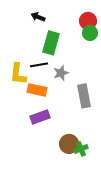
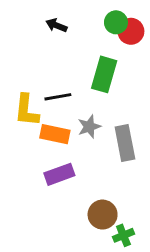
green circle: (90, 33) -> (116, 22), moved
green rectangle: (51, 43) -> (104, 74), moved
gray star: (61, 73) -> (89, 127), moved
green cross: (81, 149) -> (123, 235), moved

